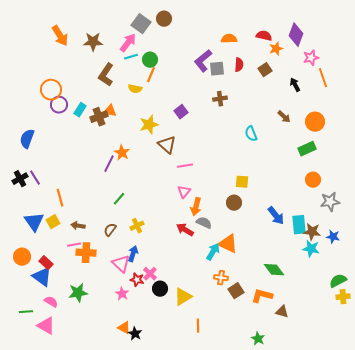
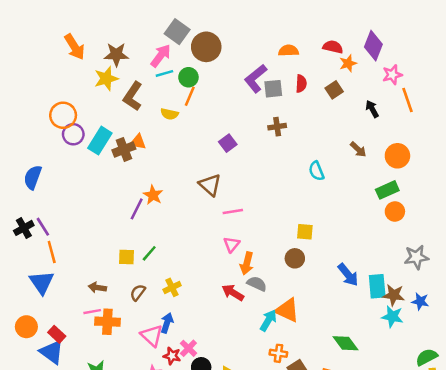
brown circle: (164, 19) -> (206, 47), moved, size x1.5
cyan rectangle: (80, 110) -> (100, 141), size x1.5
yellow star: (149, 125) -> (106, 79), moved
orange circle: (313, 180) -> (395, 211), moved
orange line: (60, 198) -> (52, 252), moved
yellow square: (53, 222) -> (126, 257), moved, turned 32

